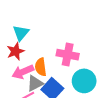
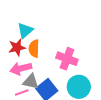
orange semicircle: (41, 67) -> (34, 49), moved
gray triangle: (35, 83) -> (31, 82), turned 30

